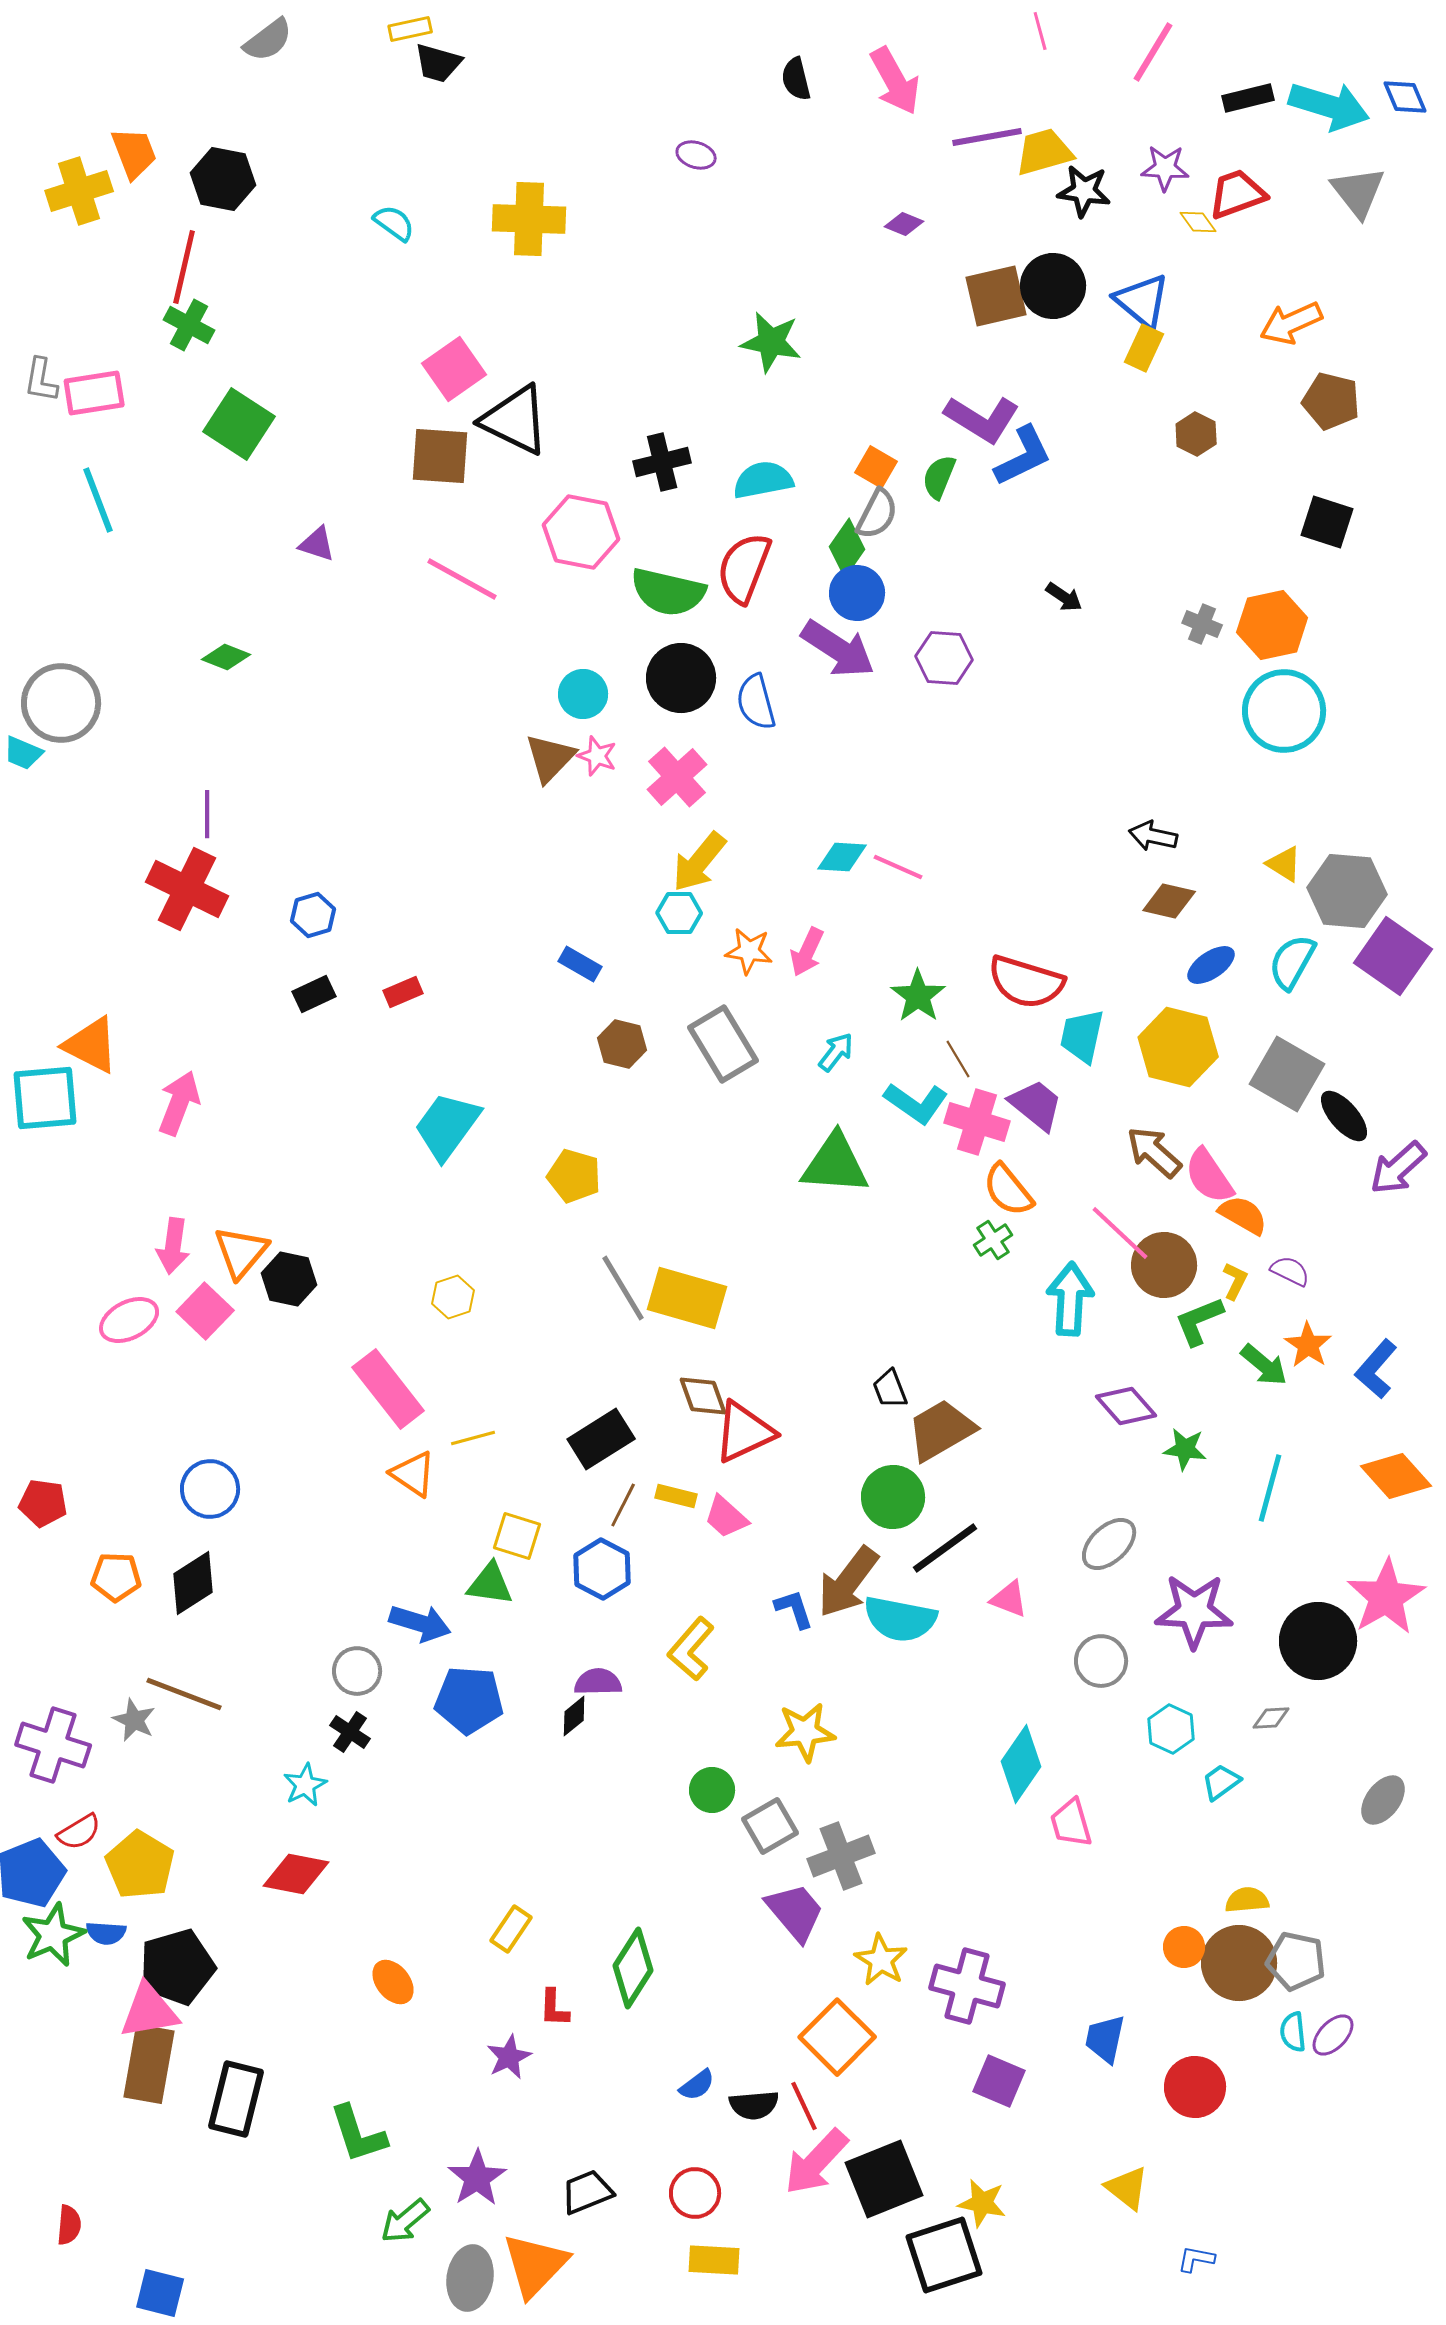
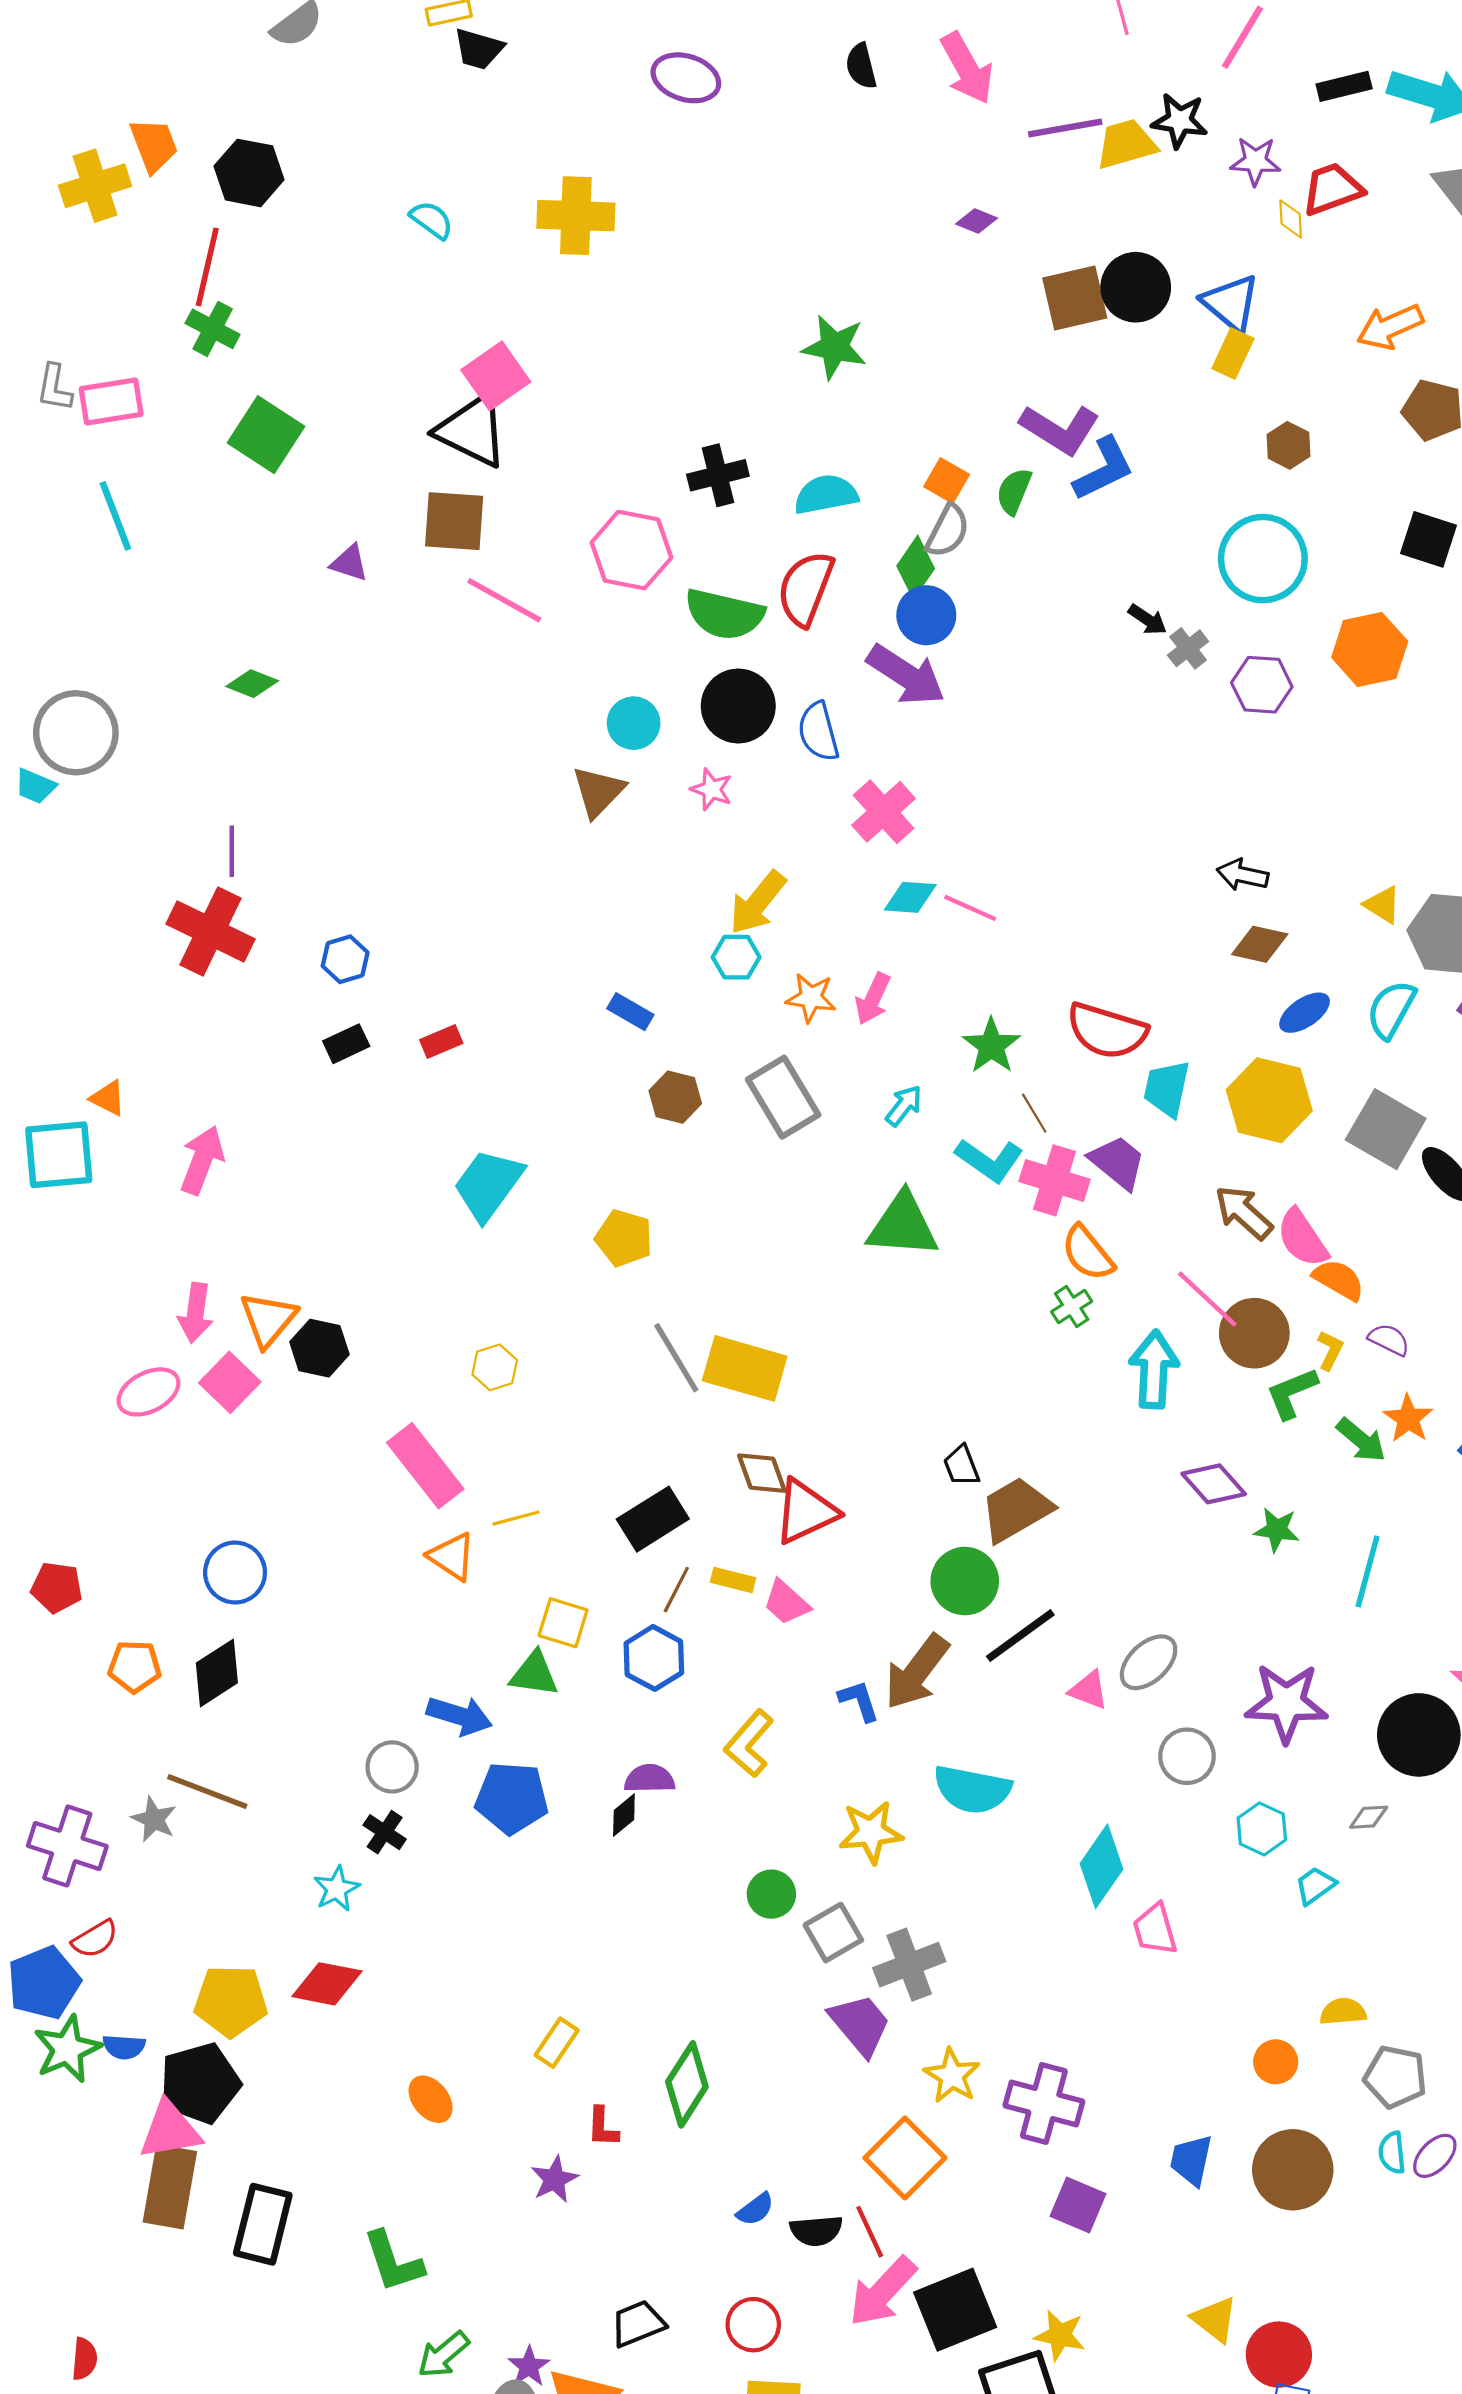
purple ellipse: (696, 155) -> (686, 78), moved, size x1.6
black star: (1084, 191) -> (1180, 121), moved
yellow diamond: (1198, 222) -> (1291, 219), turned 33
black triangle: (515, 420) -> (472, 430), moved
brown square: (440, 456) -> (454, 521), moved
gray cross: (1202, 624) -> (1188, 648), moved, turned 30
purple hexagon: (944, 658) -> (1262, 685), moved
cyan circle: (1284, 711) -> (1263, 559), moved
pink star: (597, 756) -> (712, 789), moved
pink cross: (677, 777) -> (884, 812), moved
orange triangle: (91, 1045) -> (108, 1098), size x0.6
gray ellipse: (1109, 1544) -> (1149, 1662), moved
cyan semicircle: (900, 1619) -> (972, 1789), moved
yellow pentagon: (140, 1865) -> (231, 2001), moved, turned -30
brown circle: (1239, 1963) -> (1293, 2170), moved
red circle: (1195, 2087) -> (1279, 2355), moved
purple star: (477, 2178) -> (529, 2366), moved, size x0.7

